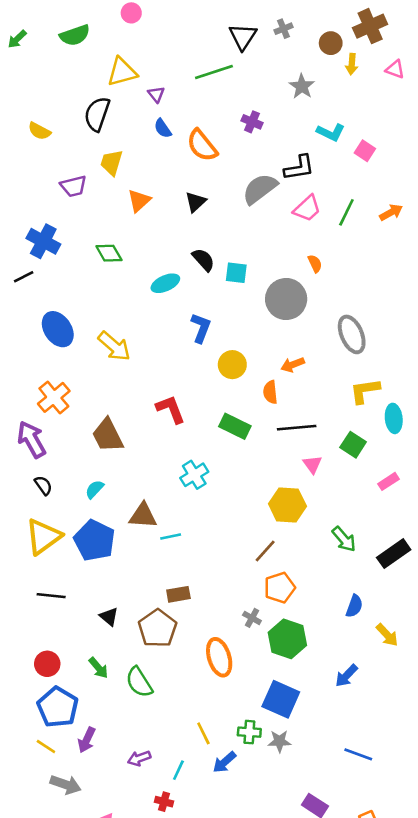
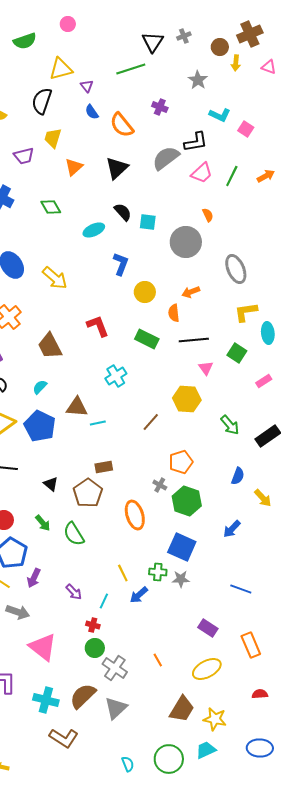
black triangle: (196, 202) -> (117, 168), size x1.4
brown line: (265, 551) -> (151, 422), moved
purple arrow: (139, 758) -> (74, 592), turned -114

